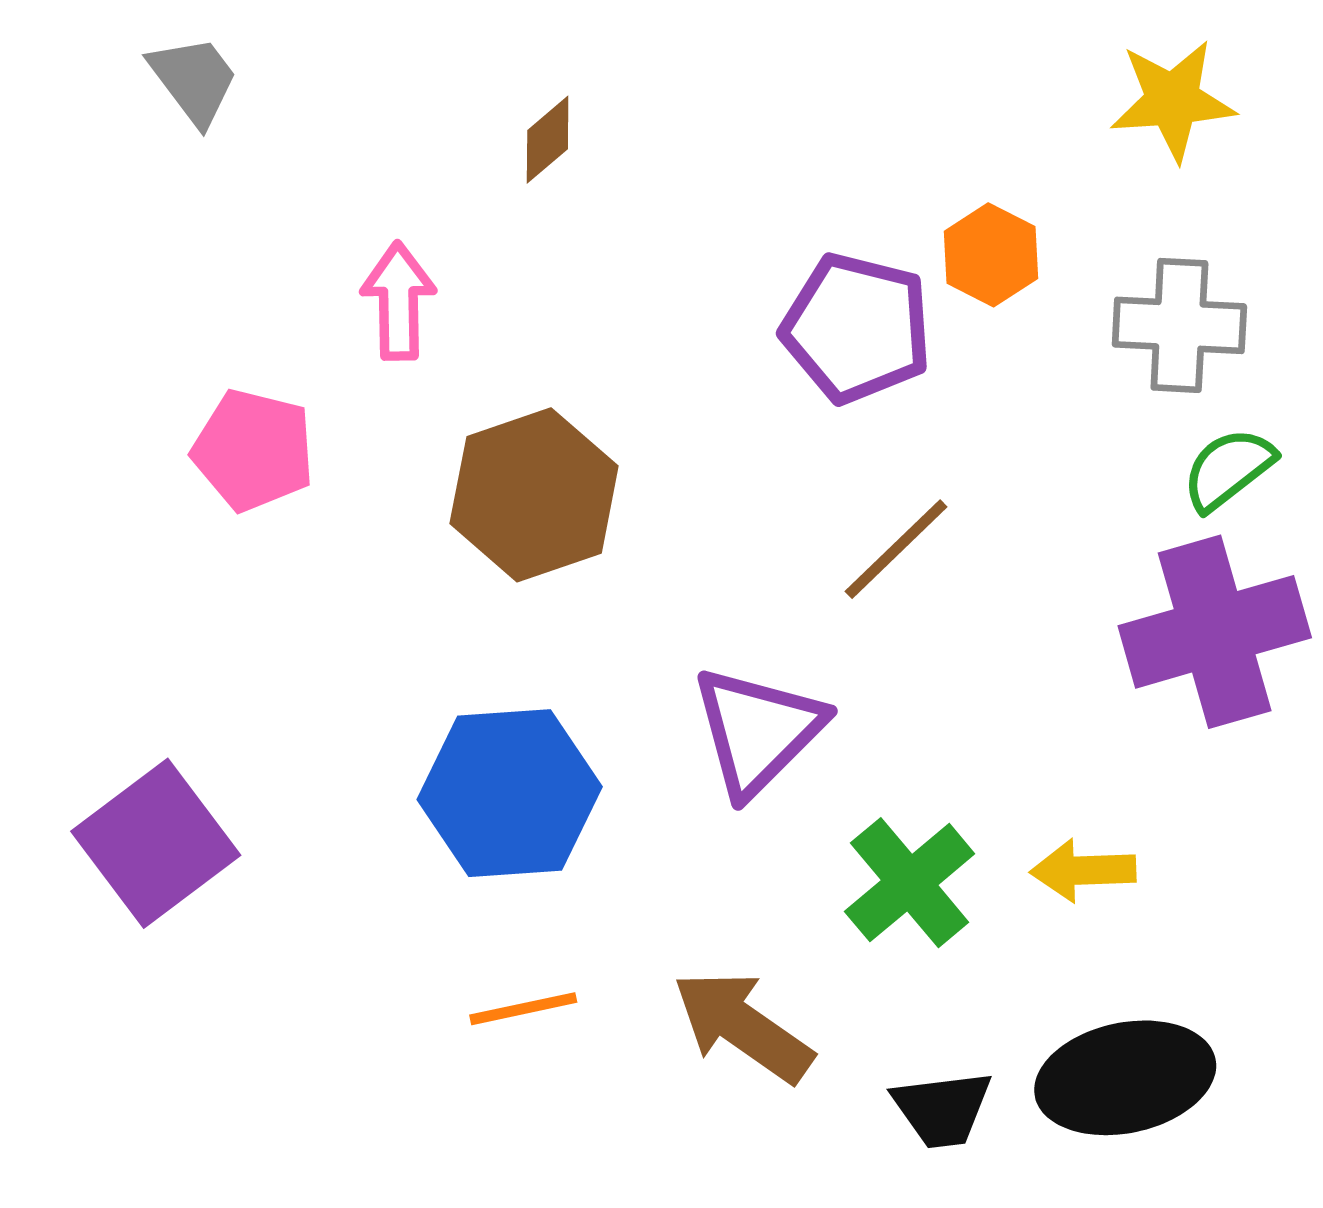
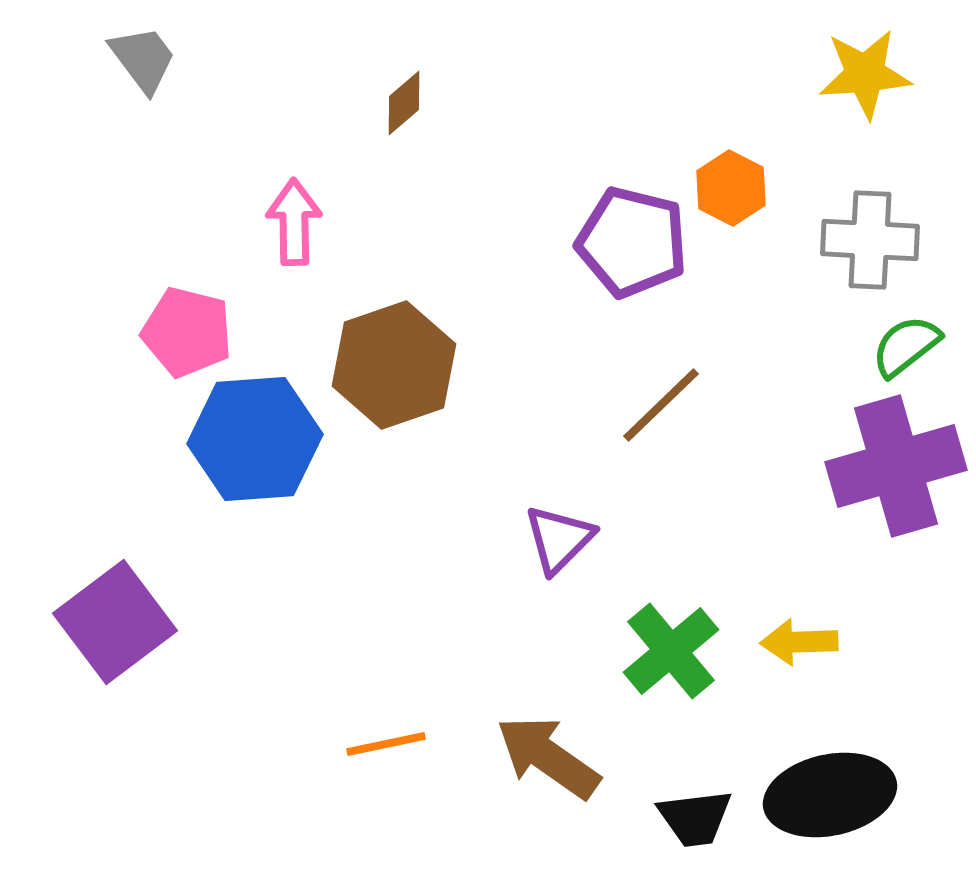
purple triangle: (758, 731) -> (559, 539), size x0.7
blue hexagon: (510, 793) -> (255, 439), moved

